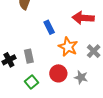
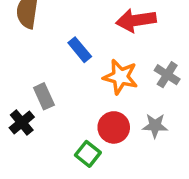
gray rectangle: (29, 56) -> (44, 96), moved
green square: (31, 82) -> (88, 154), moved

